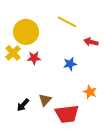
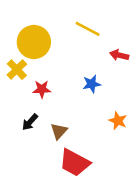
red star: (34, 58) -> (42, 89), moved
black arrow: (23, 105) -> (30, 122), moved
red trapezoid: (67, 114) -> (75, 163), moved, turned 35

